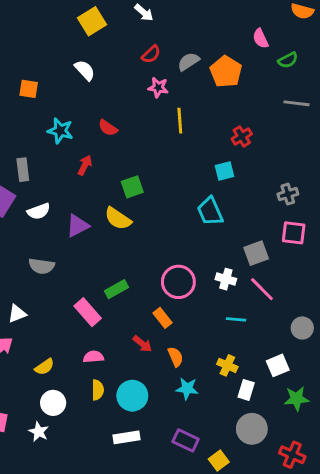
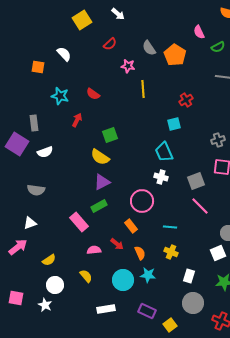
red semicircle: (151, 54) -> (110, 44), moved
gray semicircle: (188, 62) -> (149, 48), turned -91
white semicircle: (85, 70) -> (64, 54), moved
purple triangle: (78, 226) -> (102, 182), moved
gray semicircle: (42, 266) -> (36, 190), moved
white cross: (226, 279) -> (161, 177), moved
cyan line: (236, 319) -> (170, 227), moved
pink semicircle: (93, 357) -> (94, 250), moved
yellow cross: (227, 365) -> (171, 252), moved
white square: (278, 365) -> (218, 253), moved
yellow semicircle: (98, 390) -> (86, 276), turned -40
cyan circle: (132, 396) -> (123, 280), moved

